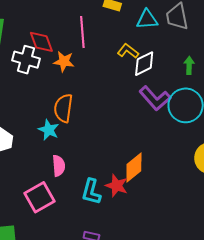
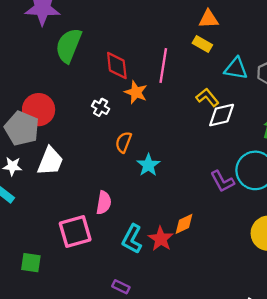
white cross: (26, 60) -> (101, 107), moved, size x0.6
purple L-shape: (155, 98) -> (222, 181), moved, size x0.7
orange semicircle: (63, 108) -> (124, 142), size x0.7
cyan star: (49, 130) -> (148, 165), moved
orange diamond: (134, 168) -> (184, 224), size x0.7

